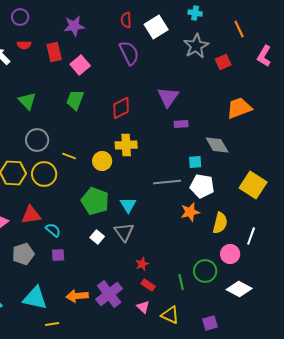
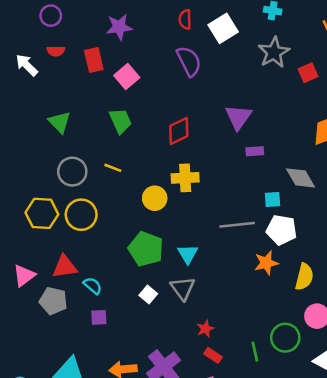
green trapezoid: (75, 100) -> (120, 121), turned 135
yellow line: (69, 156) -> (113, 168), moved
gray pentagon: (23, 254) -> (53, 301), moved, turned 30

